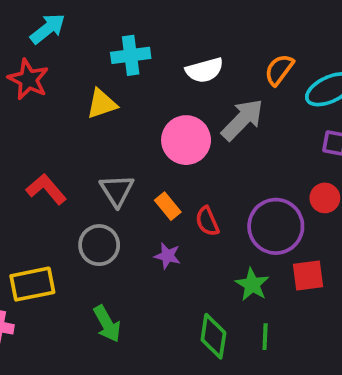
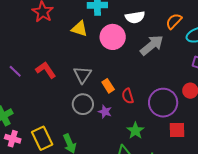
yellow triangle: (102, 104) -> (80, 29), turned 30
pink circle: (186, 140) -> (113, 37), moved
gray circle: (99, 245) -> (83, 104), moved
yellow rectangle: (32, 284) -> (42, 138), moved, turned 70
green star: (252, 284) -> (135, 131), moved

